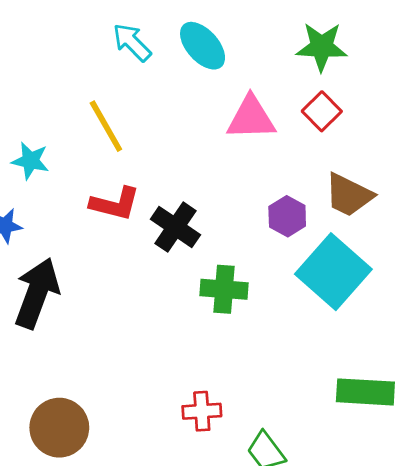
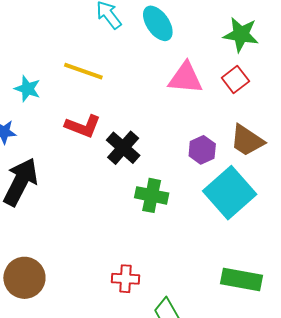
yellow line: (106, 126) -> (83, 71), turned -48

